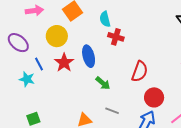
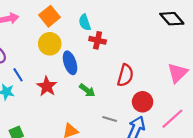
yellow circle: (57, 36) -> (50, 44), moved
red star: (64, 63) -> (47, 86), moved
gray line: (112, 111) -> (110, 119), moved

